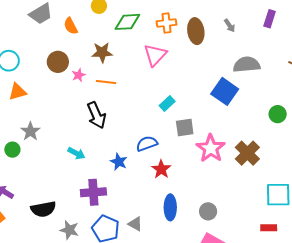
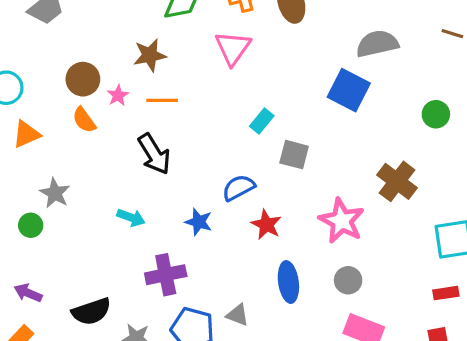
orange semicircle: (71, 26) -> (84, 120), moved
gray square: (185, 127) -> (294, 155), turned 30
pink star: (211, 148) -> (342, 221), moved

